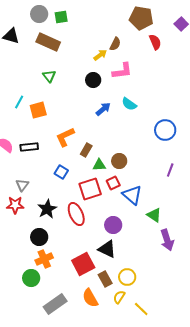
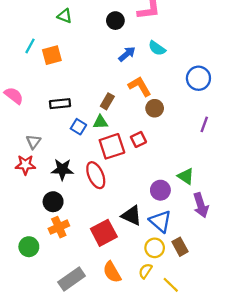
green triangle: (49, 76) -> (65, 16), turned -32
orange L-shape: (65, 137) -> (140, 86), moved, turned 85
black rectangle: (29, 147) -> (60, 104), moved
brown circle: (119, 161) -> (155, 108), moved
green triangle: (99, 165) -> (100, 122), moved
blue triangle: (132, 195) -> (160, 221), moved
black star: (47, 209) -> (62, 169), turned 30
purple circle: (113, 225) -> (160, 190), moved
green circle: (31, 278) -> (29, 247), moved
brown rectangle: (105, 279) -> (180, 247), moved

